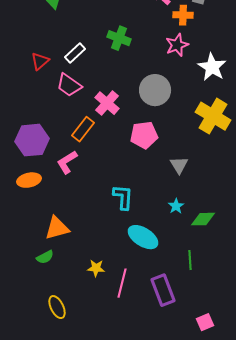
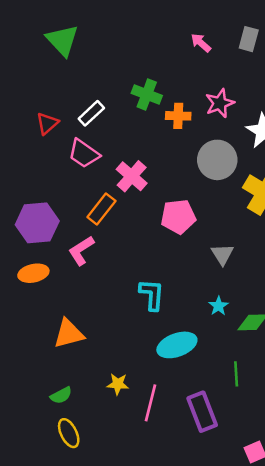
orange cross: (183, 15) -> (178, 116), moved
gray circle: (155, 90) -> (217, 160), moved
cyan ellipse: (143, 237) -> (177, 345), turned -52
green semicircle: (45, 257) -> (61, 395), moved

